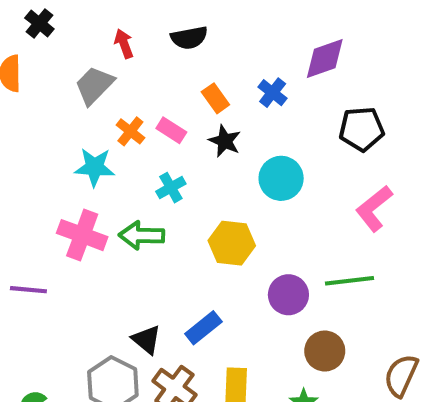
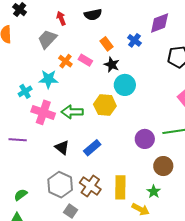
cyan circle: (281, 178) -> (125, 85), moved
cyan cross: (171, 188) -> (25, 91), moved
yellow hexagon: (232, 243) -> (105, 105), moved
blue rectangle: (203, 328) -> (92, 148), moved
black triangle: (146, 340) -> (62, 147), moved

